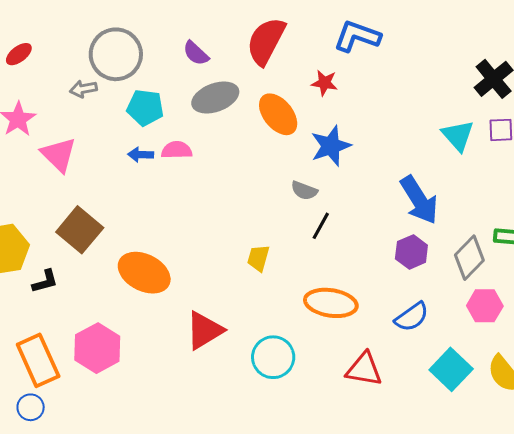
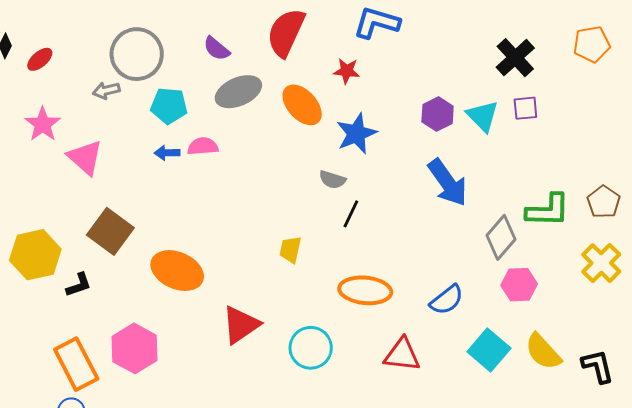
purple hexagon: (411, 252) -> (438, 114), moved

